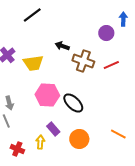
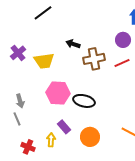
purple circle: (106, 33) -> (123, 40), moved
brown cross: (83, 61) -> (94, 59), turned -30
black ellipse: (73, 103) -> (84, 101), turned -30

